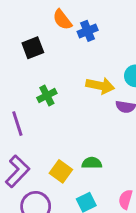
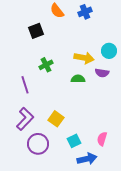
blue cross: (88, 31) -> (85, 12), moved
green semicircle: (92, 163) -> (78, 79), moved

